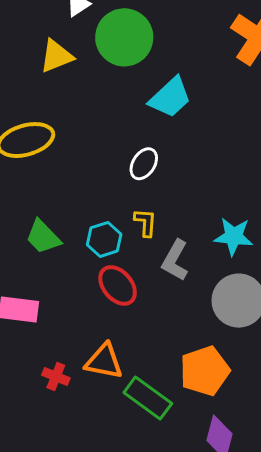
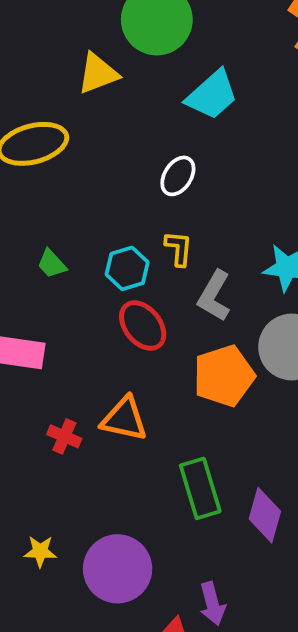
yellow triangle: (56, 56) -> (98, 73), moved
green trapezoid: (43, 237) -> (52, 264), size x0.7
orange pentagon: (205, 371) -> (224, 376), moved
green rectangle: (148, 398) -> (200, 488), moved, turned 36

